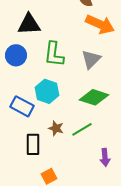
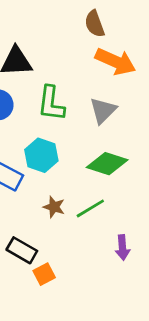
black rectangle: (33, 144) -> (22, 250), moved, turned -60

